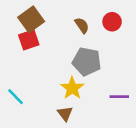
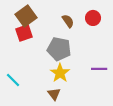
gray pentagon: (87, 62) -> (59, 49), moved
purple line: (119, 97) -> (99, 69), moved

